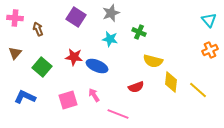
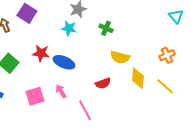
purple square: (76, 17) -> (27, 13), moved
cyan star: (110, 39) -> (69, 28), moved
orange cross: (210, 50) -> (167, 55), moved
pink line: (118, 114) -> (85, 110), turned 40

